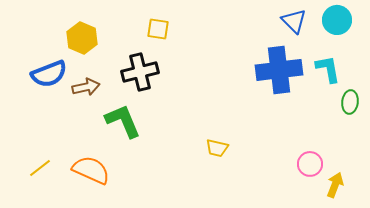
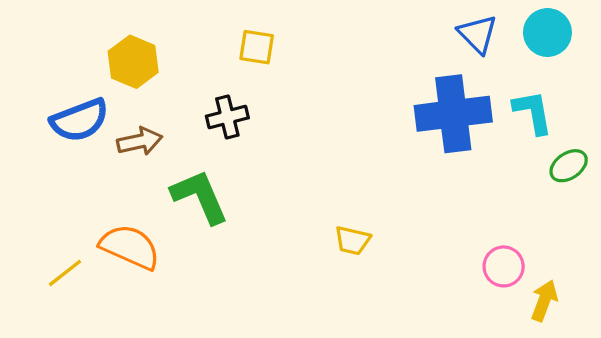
black cross: (140, 72) -> (227, 117), size x0.7
green ellipse: (350, 102) -> (569, 166), turned 50
orange semicircle: (91, 170) -> (130, 247), moved

